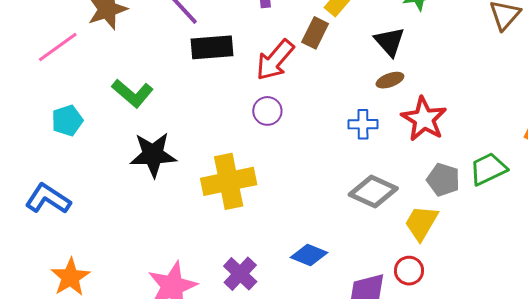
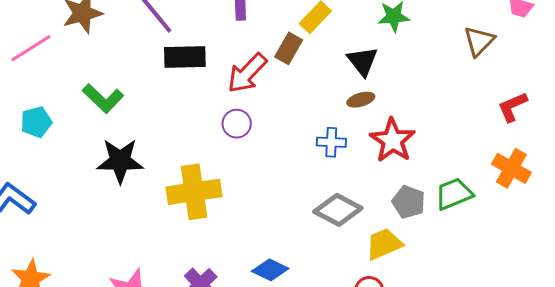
yellow trapezoid: (421, 223) -> (384, 244), turned 33

